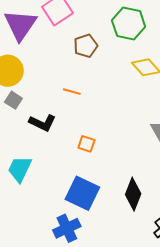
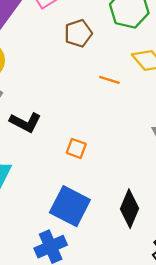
orange line: (72, 92) -> (109, 80), moved

